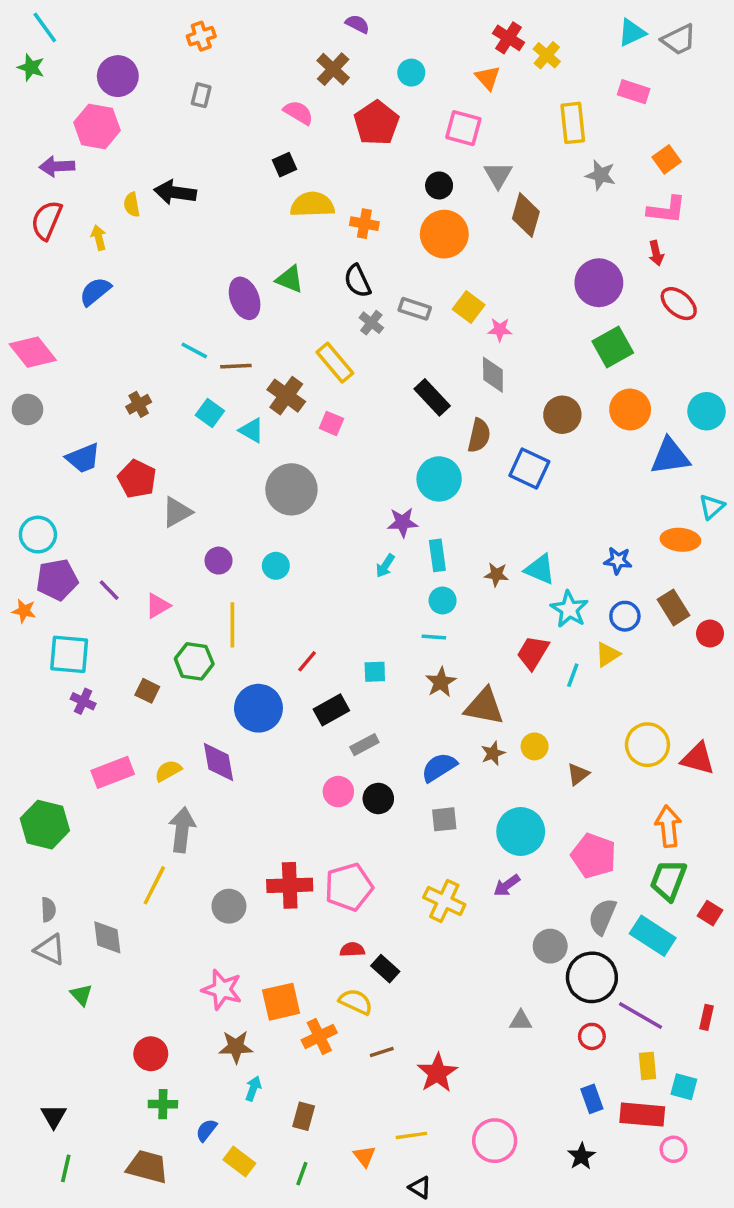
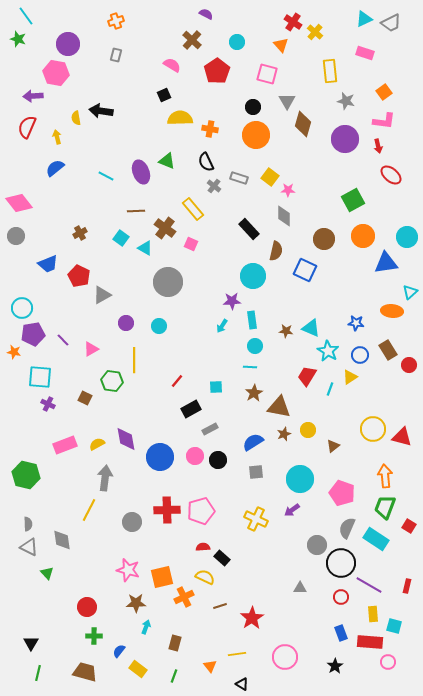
purple circle: (599, 283) -> (345, 139), moved
cyan line: (194, 350) -> (106, 176), moved
blue circle: (258, 708) -> (160, 457), moved

